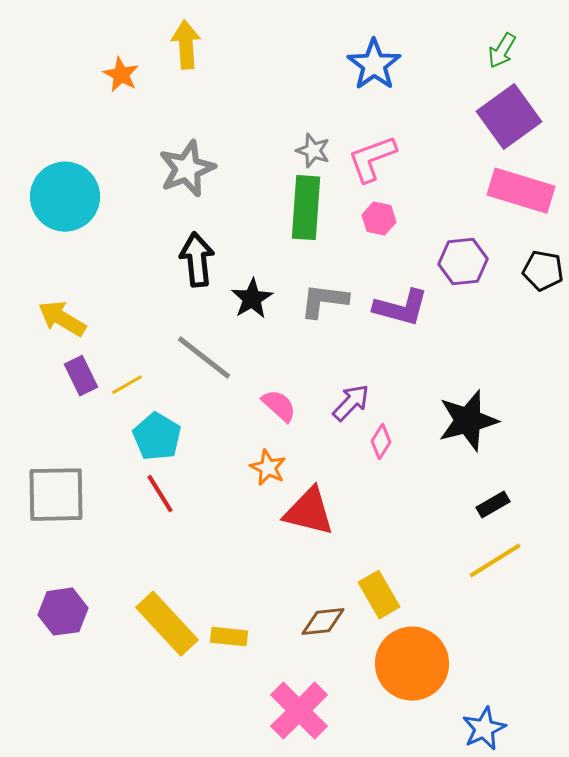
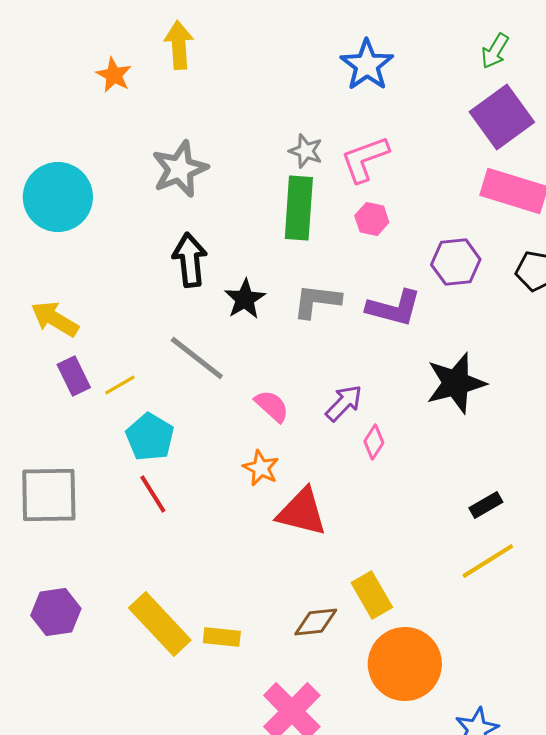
black star: (468, 421) -> (456, 383), moved

